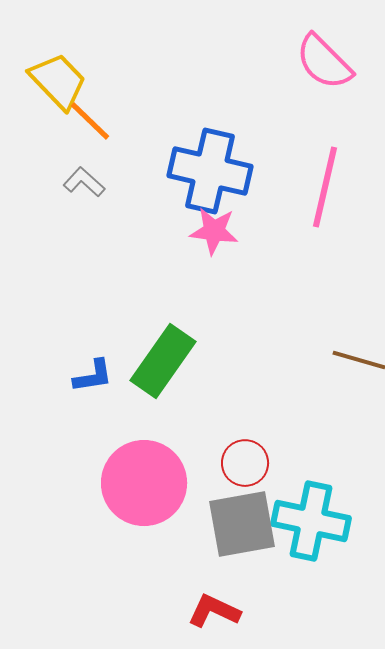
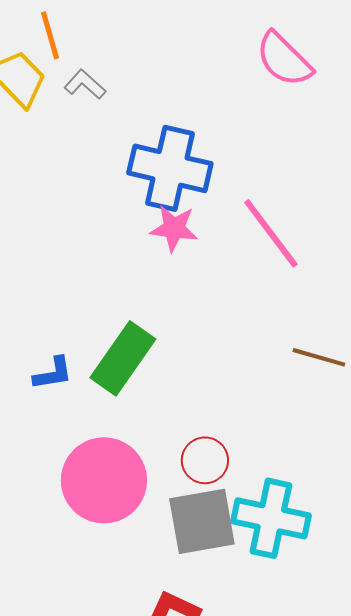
orange line: (90, 121) -> (50, 35), moved, turned 30
gray L-shape: (84, 182) -> (85, 84), moved
pink line: (325, 187) -> (271, 233), moved, turned -50

